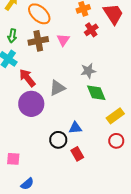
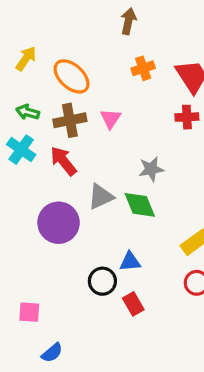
red cross: (91, 30) -> (187, 117), moved, turned 32
green arrow: (12, 36) -> (28, 112), turned 96
red arrow: (27, 78) -> (63, 161), moved
green diamond: (96, 93) -> (140, 205), moved

